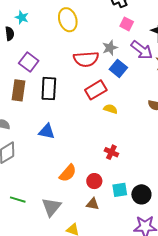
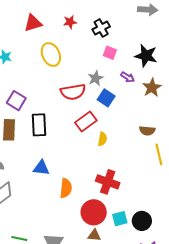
purple arrow: (142, 50) -> (128, 77), size x0.6
yellow semicircle: (110, 109) -> (102, 139), turned 88
red cross: (111, 152) -> (108, 182), size x1.6
orange semicircle: (68, 173) -> (66, 188), moved, turned -30
red circle: (94, 181) -> (94, 212), size x1.6

